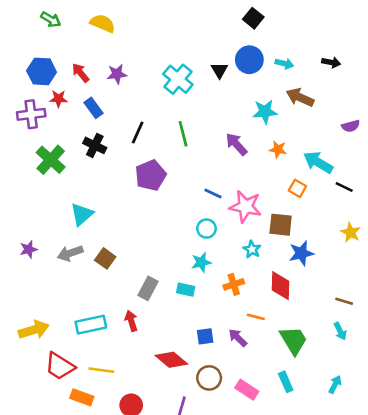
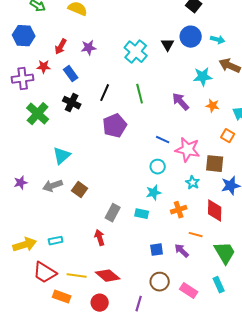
blue hexagon: (42, 71) -> (24, 36), moved
red arrow: (81, 73) -> (61, 47), turned -112
cyan rectangle: (91, 325) -> (56, 241), moved, size x0.6
red diamond: (171, 360) -> (108, 276), moved

